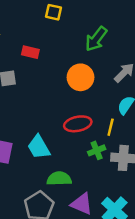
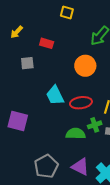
cyan trapezoid: (39, 147) -> (55, 95), moved
green semicircle: (59, 179) -> (76, 134), moved

